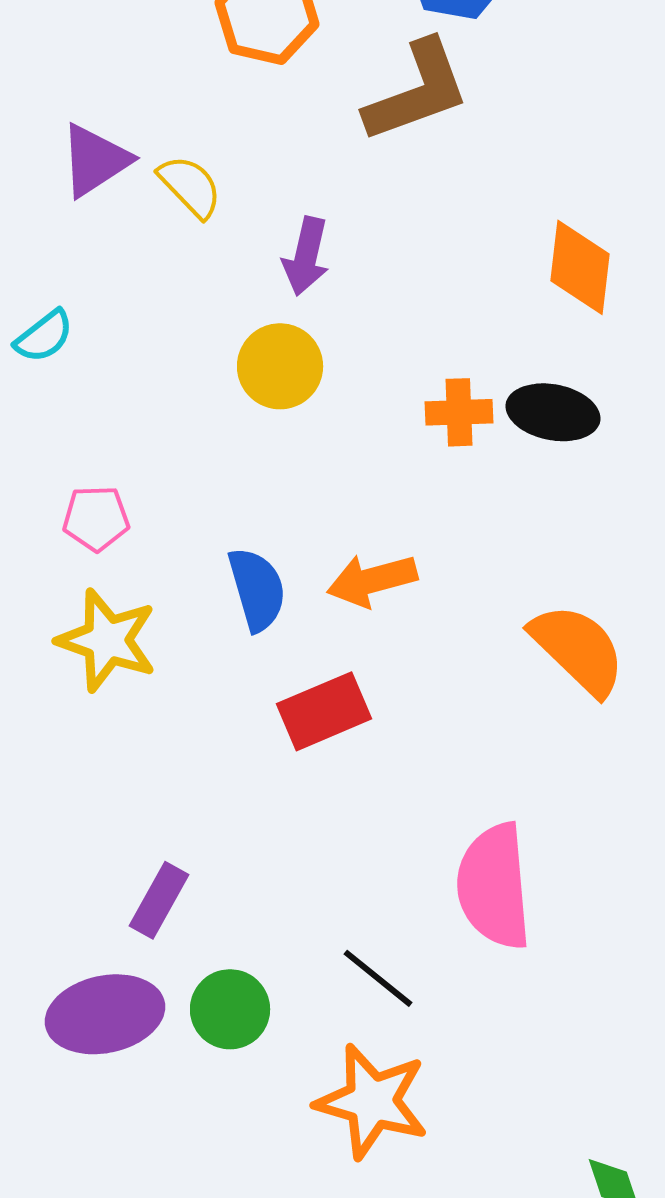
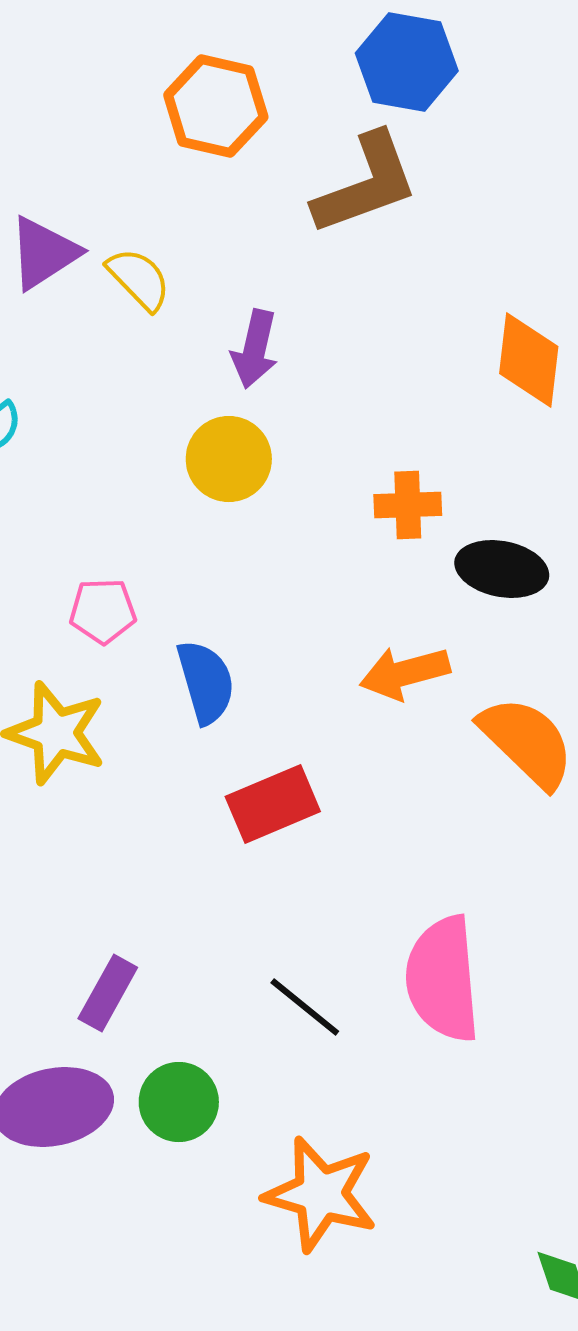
black ellipse: (553, 412) -> (502, 569), moved
pink pentagon: (96, 518) -> (103, 611), moved
orange arrow: (372, 580) -> (405, 673), moved
black line: (378, 978) -> (305, 1007), moved

